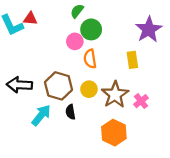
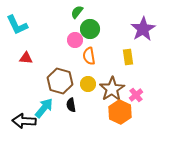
red triangle: (30, 19) -> (26, 58), moved
black arrow: (19, 85) -> (24, 121), moved
orange hexagon: (114, 133) -> (120, 112), moved

